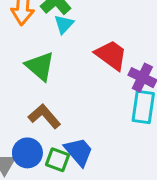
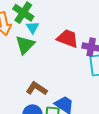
green triangle: (40, 66) -> (25, 45), moved, turned 50

